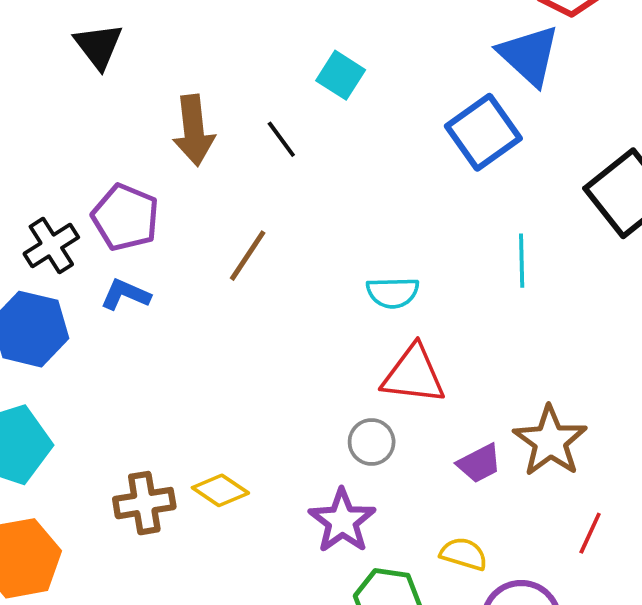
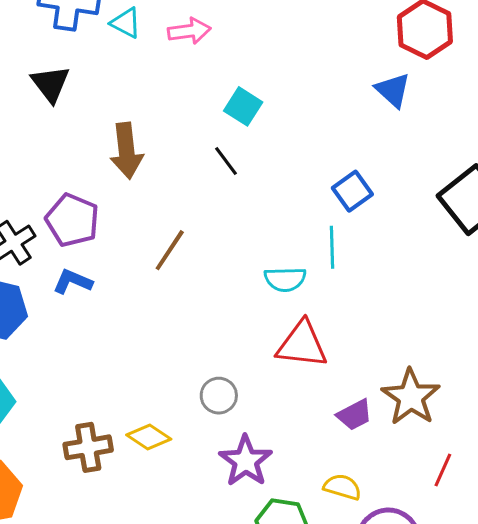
blue triangle: (529, 55) -> (393, 90), size x0.7
blue square: (483, 132) -> (352, 191), moved, size x0.7
black line: (281, 139) -> (226, 161), moved
cyan line: (522, 261) -> (332, 247), moved
gray circle: (372, 442) -> (219, 396), moved

